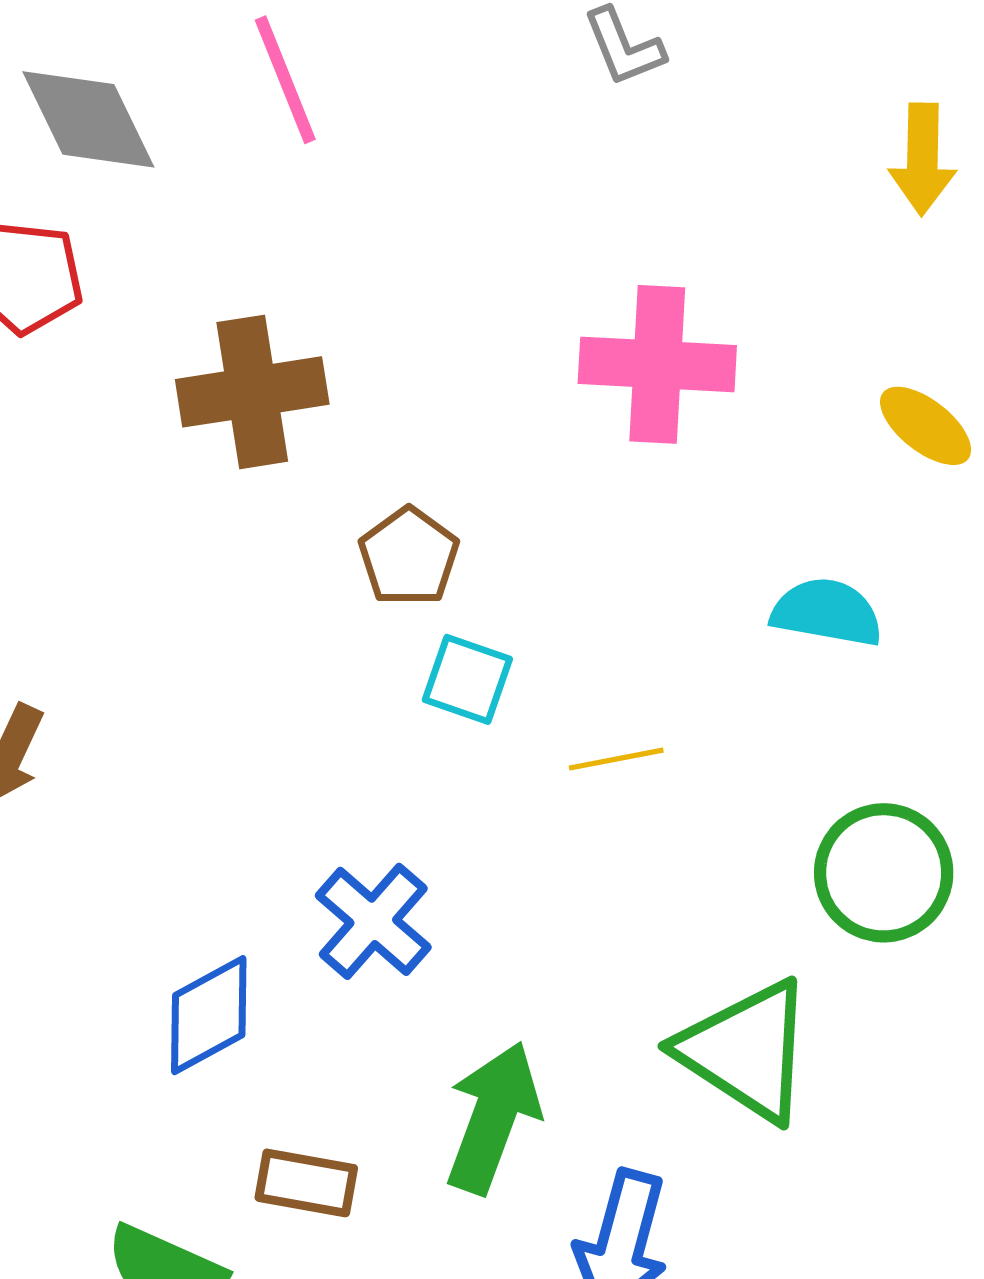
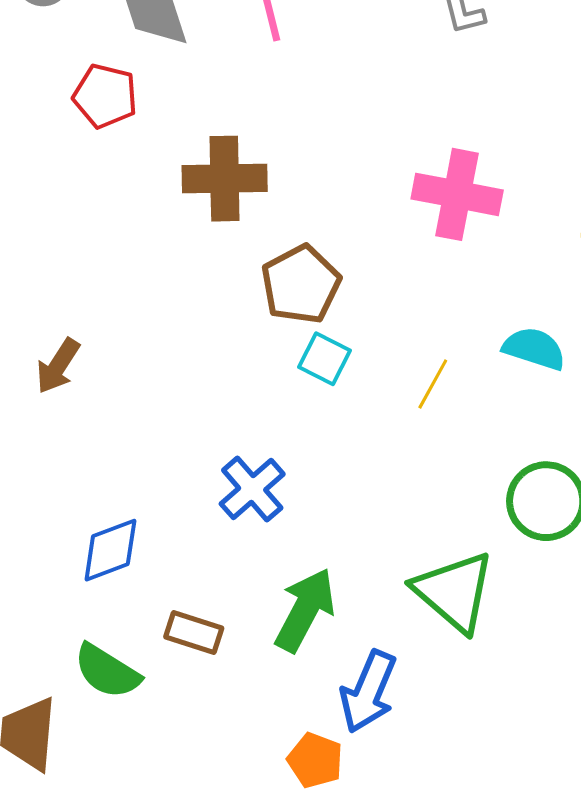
brown pentagon: (409, 557) -> (301, 284), size x1.4
yellow line: (616, 759) -> (433, 384), moved, turned -58
blue diamond: (209, 1015) -> (110, 550), moved

